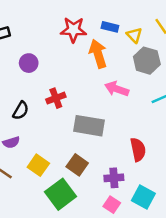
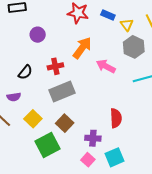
orange arrow: (98, 54) -> (82, 48), moved, turned 45
gray rectangle: (89, 126) -> (62, 91), moved, turned -40
cyan square: (143, 197) -> (114, 157), turned 30

